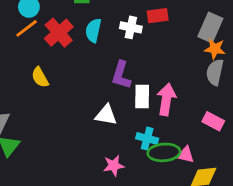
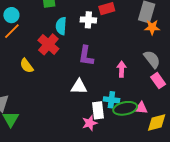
red cross: (59, 33) -> (48, 44), moved
gray semicircle: (215, 72) -> (152, 59), moved, turned 138
white rectangle: (142, 97) -> (98, 110), moved
pink arrow: (166, 99) -> (122, 69), size x0.7
pink rectangle: (213, 121) -> (158, 81), turned 35

